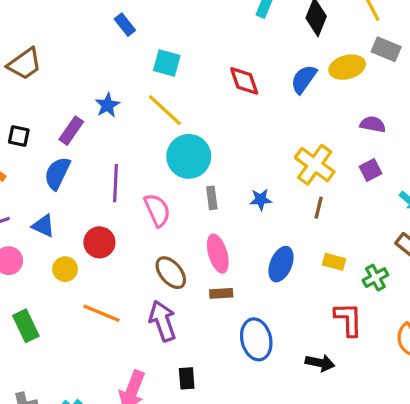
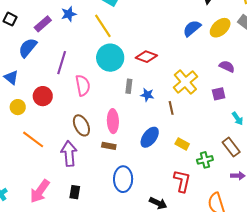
yellow ellipse: (347, 67) -> (220, 28), turned -40
red diamond: (244, 81) -> (146, 57), moved, turned -65
gray rectangle: (212, 198) -> (129, 86), moved
brown line: (319, 208) -> (171, 108), moved, turned -40

